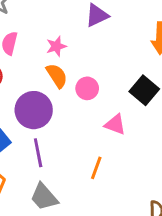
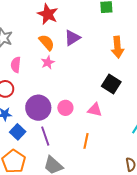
orange semicircle: (57, 76) -> (47, 42), moved
pink circle: (87, 88) -> (65, 108), moved

